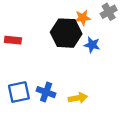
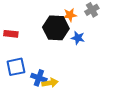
blue square: (19, 92) -> (16, 67), moved
yellow arrow: (78, 98) -> (50, 83), moved

